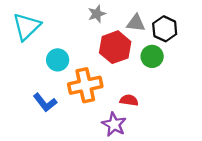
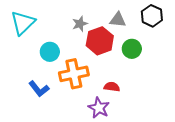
gray star: (97, 14) -> (80, 24), moved
black hexagon: (165, 29) -> (152, 16), moved

